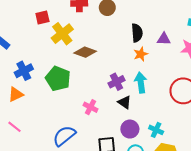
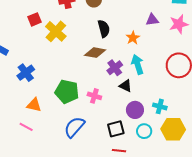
black semicircle: (137, 33) -> (104, 29), moved
brown diamond: (85, 52) -> (95, 53), moved
green pentagon: (58, 79) -> (67, 92), moved
orange triangle: (16, 94) -> (34, 105), moved, turned 49

